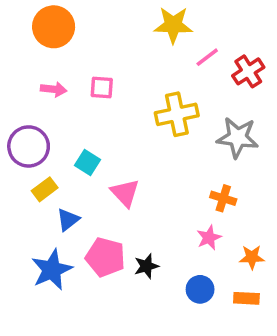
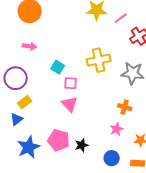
pink line: (207, 57) -> (121, 18), moved
pink square: (102, 88) -> (71, 83), moved
cyan square: (88, 163) -> (58, 67), moved
blue triangle: (68, 220) -> (17, 119), moved

